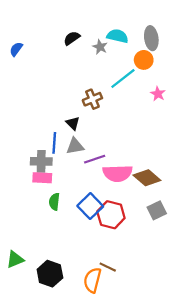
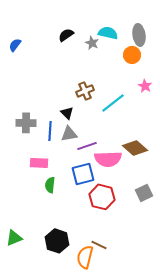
cyan line: (123, 78) -> (113, 103), moved
gray cross: (41, 161) -> (26, 123), moved
brown diamond: (147, 178) -> (135, 148), moved
blue square: (90, 206) -> (83, 174), moved, turned 30
black hexagon: (50, 274) -> (57, 241), moved

